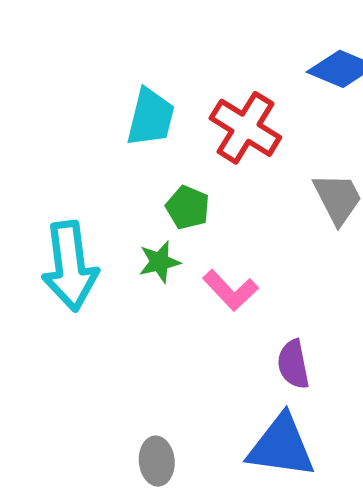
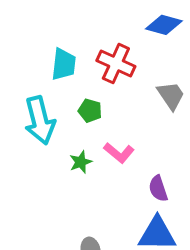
green star: (160, 262) -> (81, 162), moved
cyan arrow: (70, 266) -> (40, 120), moved

